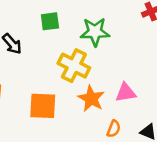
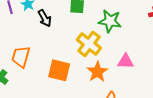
pink triangle: (126, 93) -> (126, 61), moved

